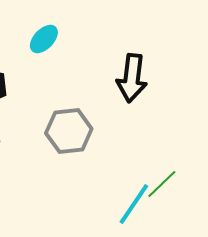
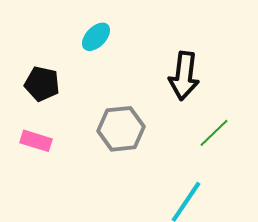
green line: (162, 184) -> (214, 133), moved

